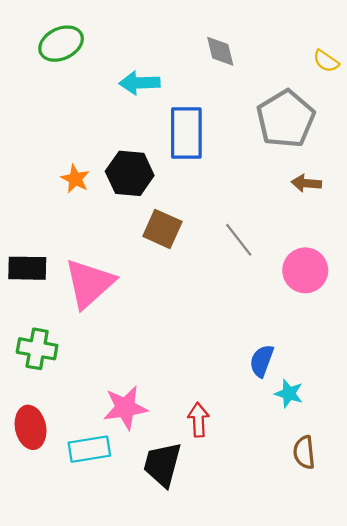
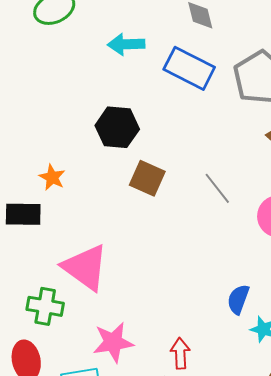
blue rectangle: (186, 133) -> (189, 68), moved, turned -63
orange star: (75, 179) -> (52, 177), moved
pink triangle: (89, 283) -> (85, 267), moved, turned -42
green cross: (37, 349) -> (45, 306), moved

